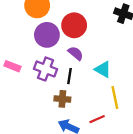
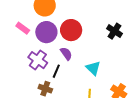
pink rectangle: (12, 66) -> (23, 28), moved
cyan triangle: (103, 69) -> (93, 68), moved

